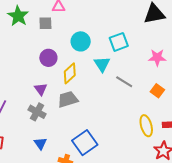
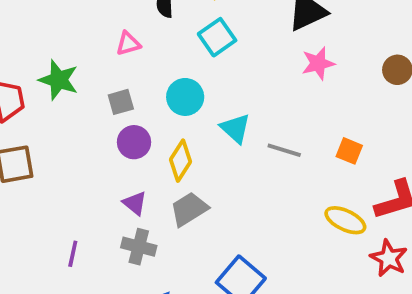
gray square: (45, 23) -> (121, 102), moved
cyan square: (119, 42) -> (217, 37), moved
pink star: (157, 58) -> (318, 63), moved
yellow ellipse: (146, 126) -> (345, 220), turned -35

